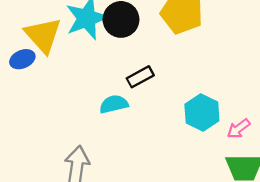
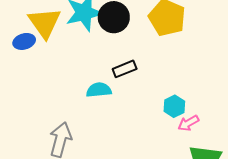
cyan hexagon: (202, 112) -> (174, 106), size x0.7
pink arrow: (239, 129) -> (188, 123), moved

